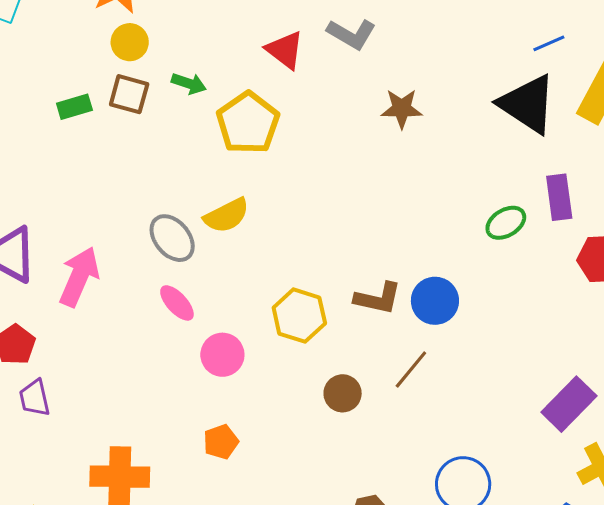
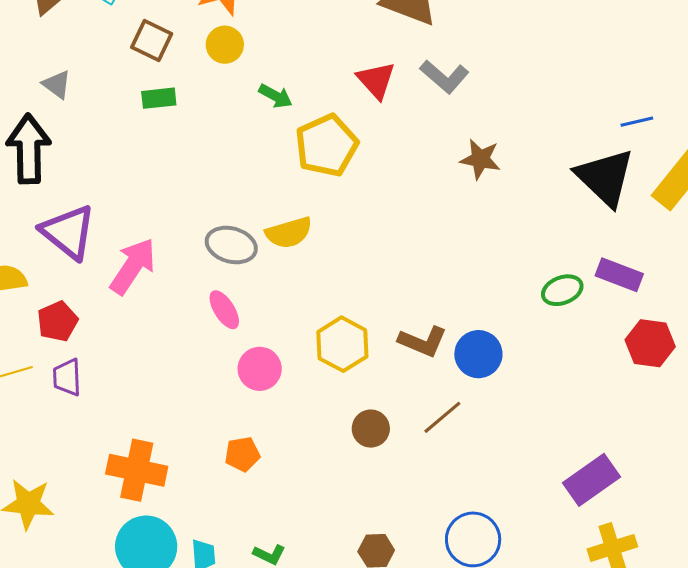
brown square: (129, 94) -> (152, 40), moved
purple rectangle: (559, 197) -> (619, 275), turned -72
gray ellipse: (172, 238) -> (231, 245), turned -45

